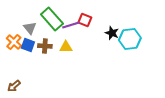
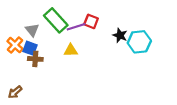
brown cross: (45, 46) -> (35, 59), moved

